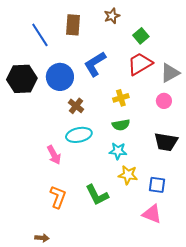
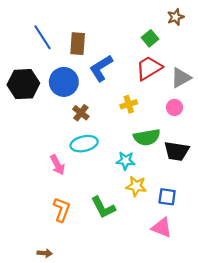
brown star: (112, 16) -> (176, 17), moved
brown rectangle: (73, 25) -> (78, 44), moved
green semicircle: (121, 125) -> (147, 137), moved, size x1.4

